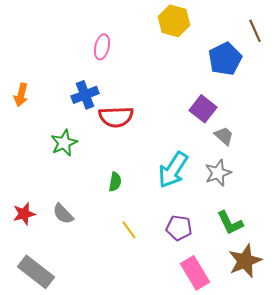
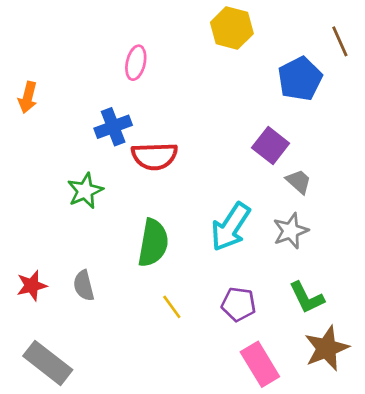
orange arrow: (21, 95) -> (28, 97), moved
green semicircle: (115, 182) -> (153, 243), size x1.8
gray semicircle: (63, 214) -> (84, 286), turned 30

